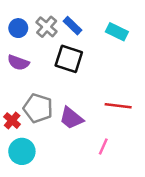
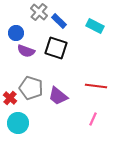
gray cross: (47, 27) -> (39, 12), moved
blue circle: (18, 28) -> (16, 33), moved
purple semicircle: (18, 63) -> (26, 51), moved
pink line: (103, 146) -> (93, 119), moved

